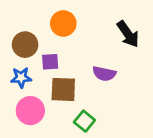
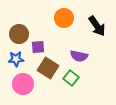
orange circle: (63, 23) -> (64, 18), moved
brown square: (63, 89) -> (48, 68), turned 30
green square: (84, 121) -> (71, 78), moved

